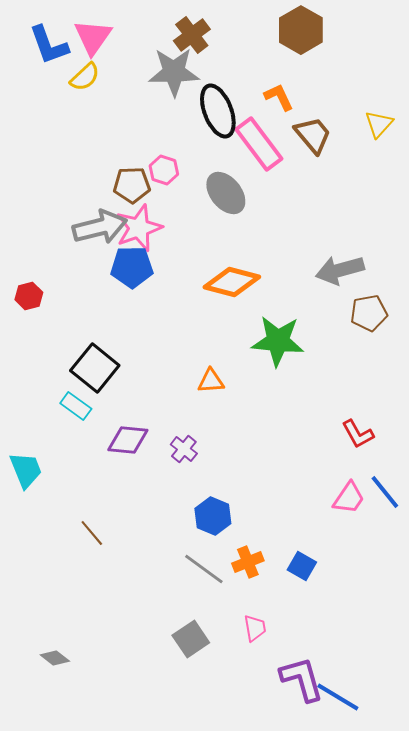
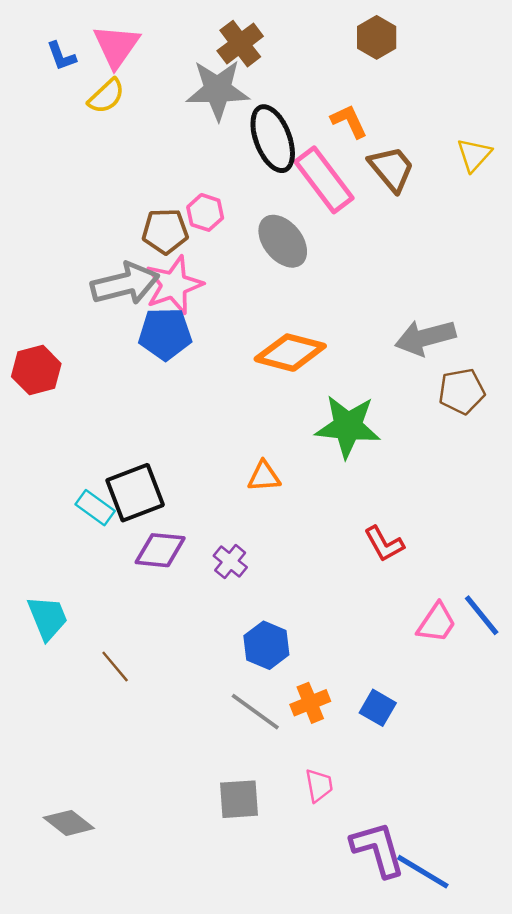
brown hexagon: (301, 30) -> (377, 37), size x0.7
blue L-shape: (49, 45) -> (61, 56), size x0.6
red hexagon: (29, 296) -> (36, 370), size x1.4
black square: (95, 368) -> (135, 493), moved, turned 30
red L-shape: (358, 434) -> (384, 544), moved
cyan trapezoid: (26, 470) -> (48, 618), moved
gray square: (191, 639) -> (239, 799), turned 30
gray diamond: (55, 658) -> (69, 823), size x1.4

